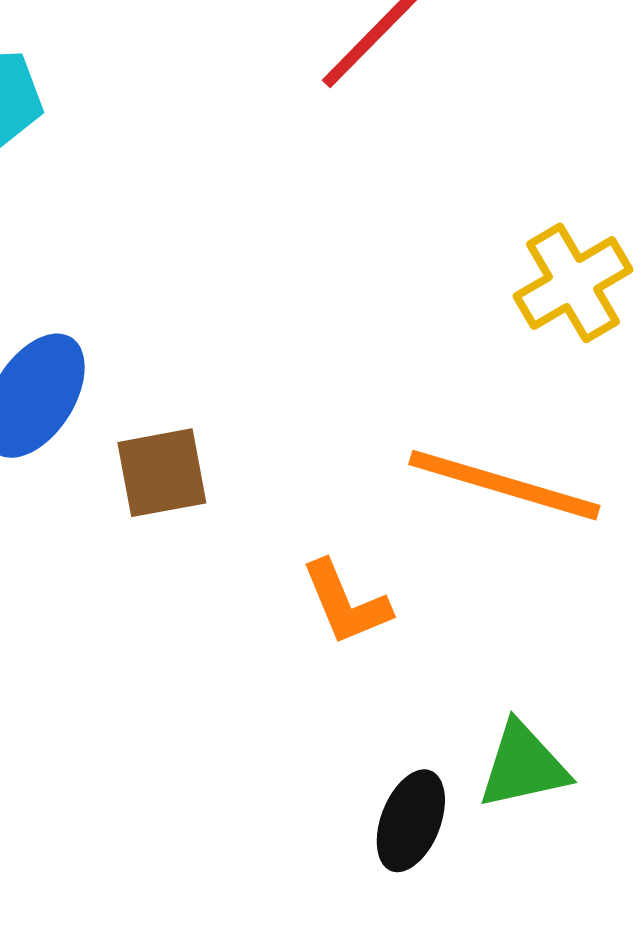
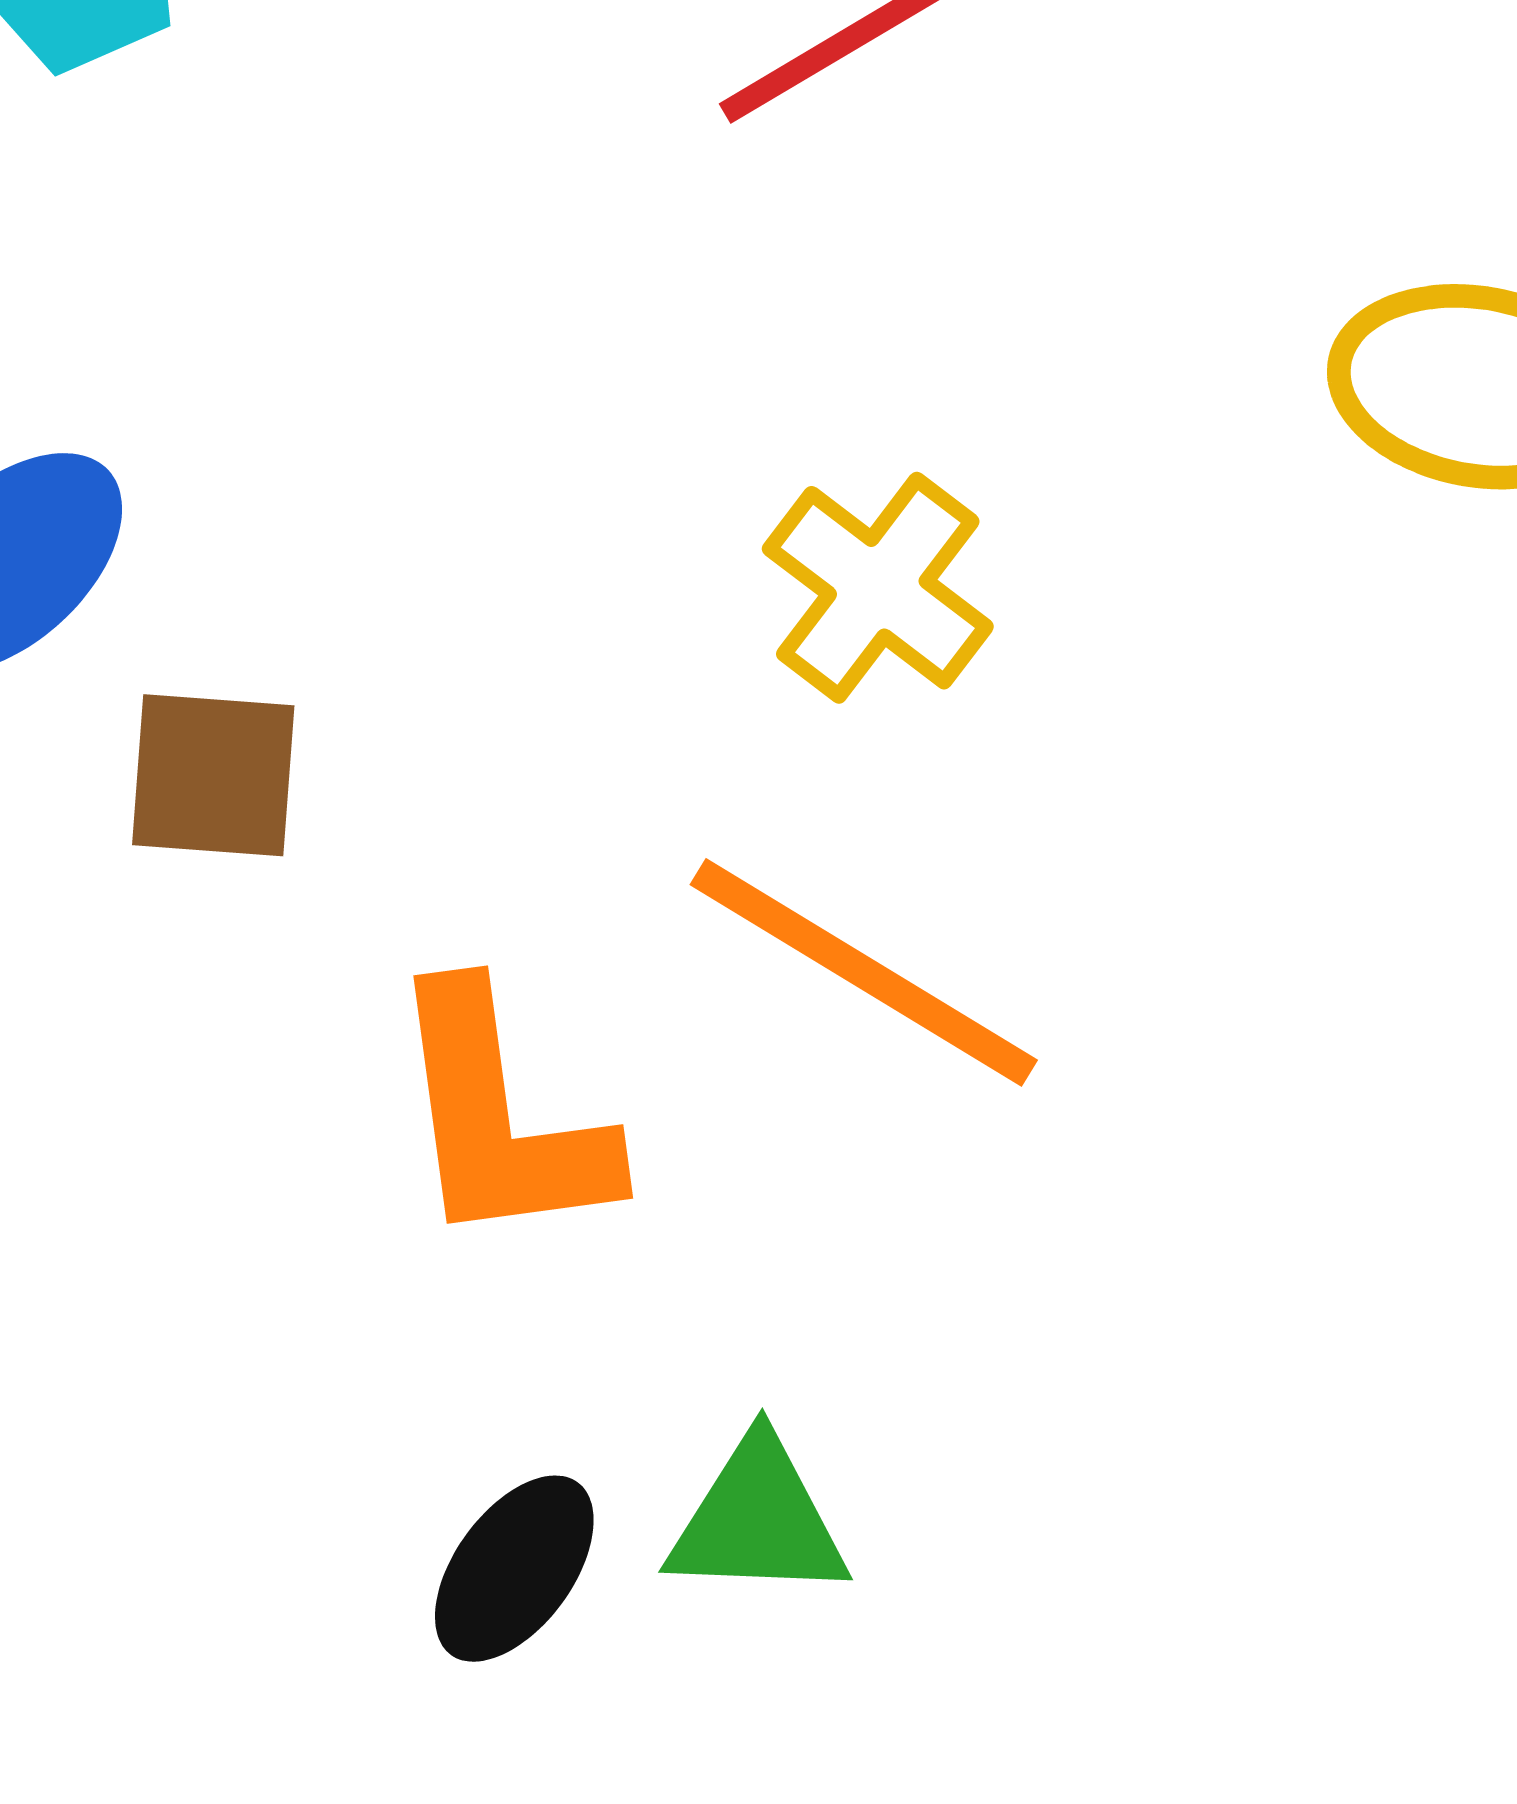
yellow cross: (573, 283) -> (878, 588), moved, turned -37
orange L-shape: (346, 603) -> (500, 1118), size x1.5

